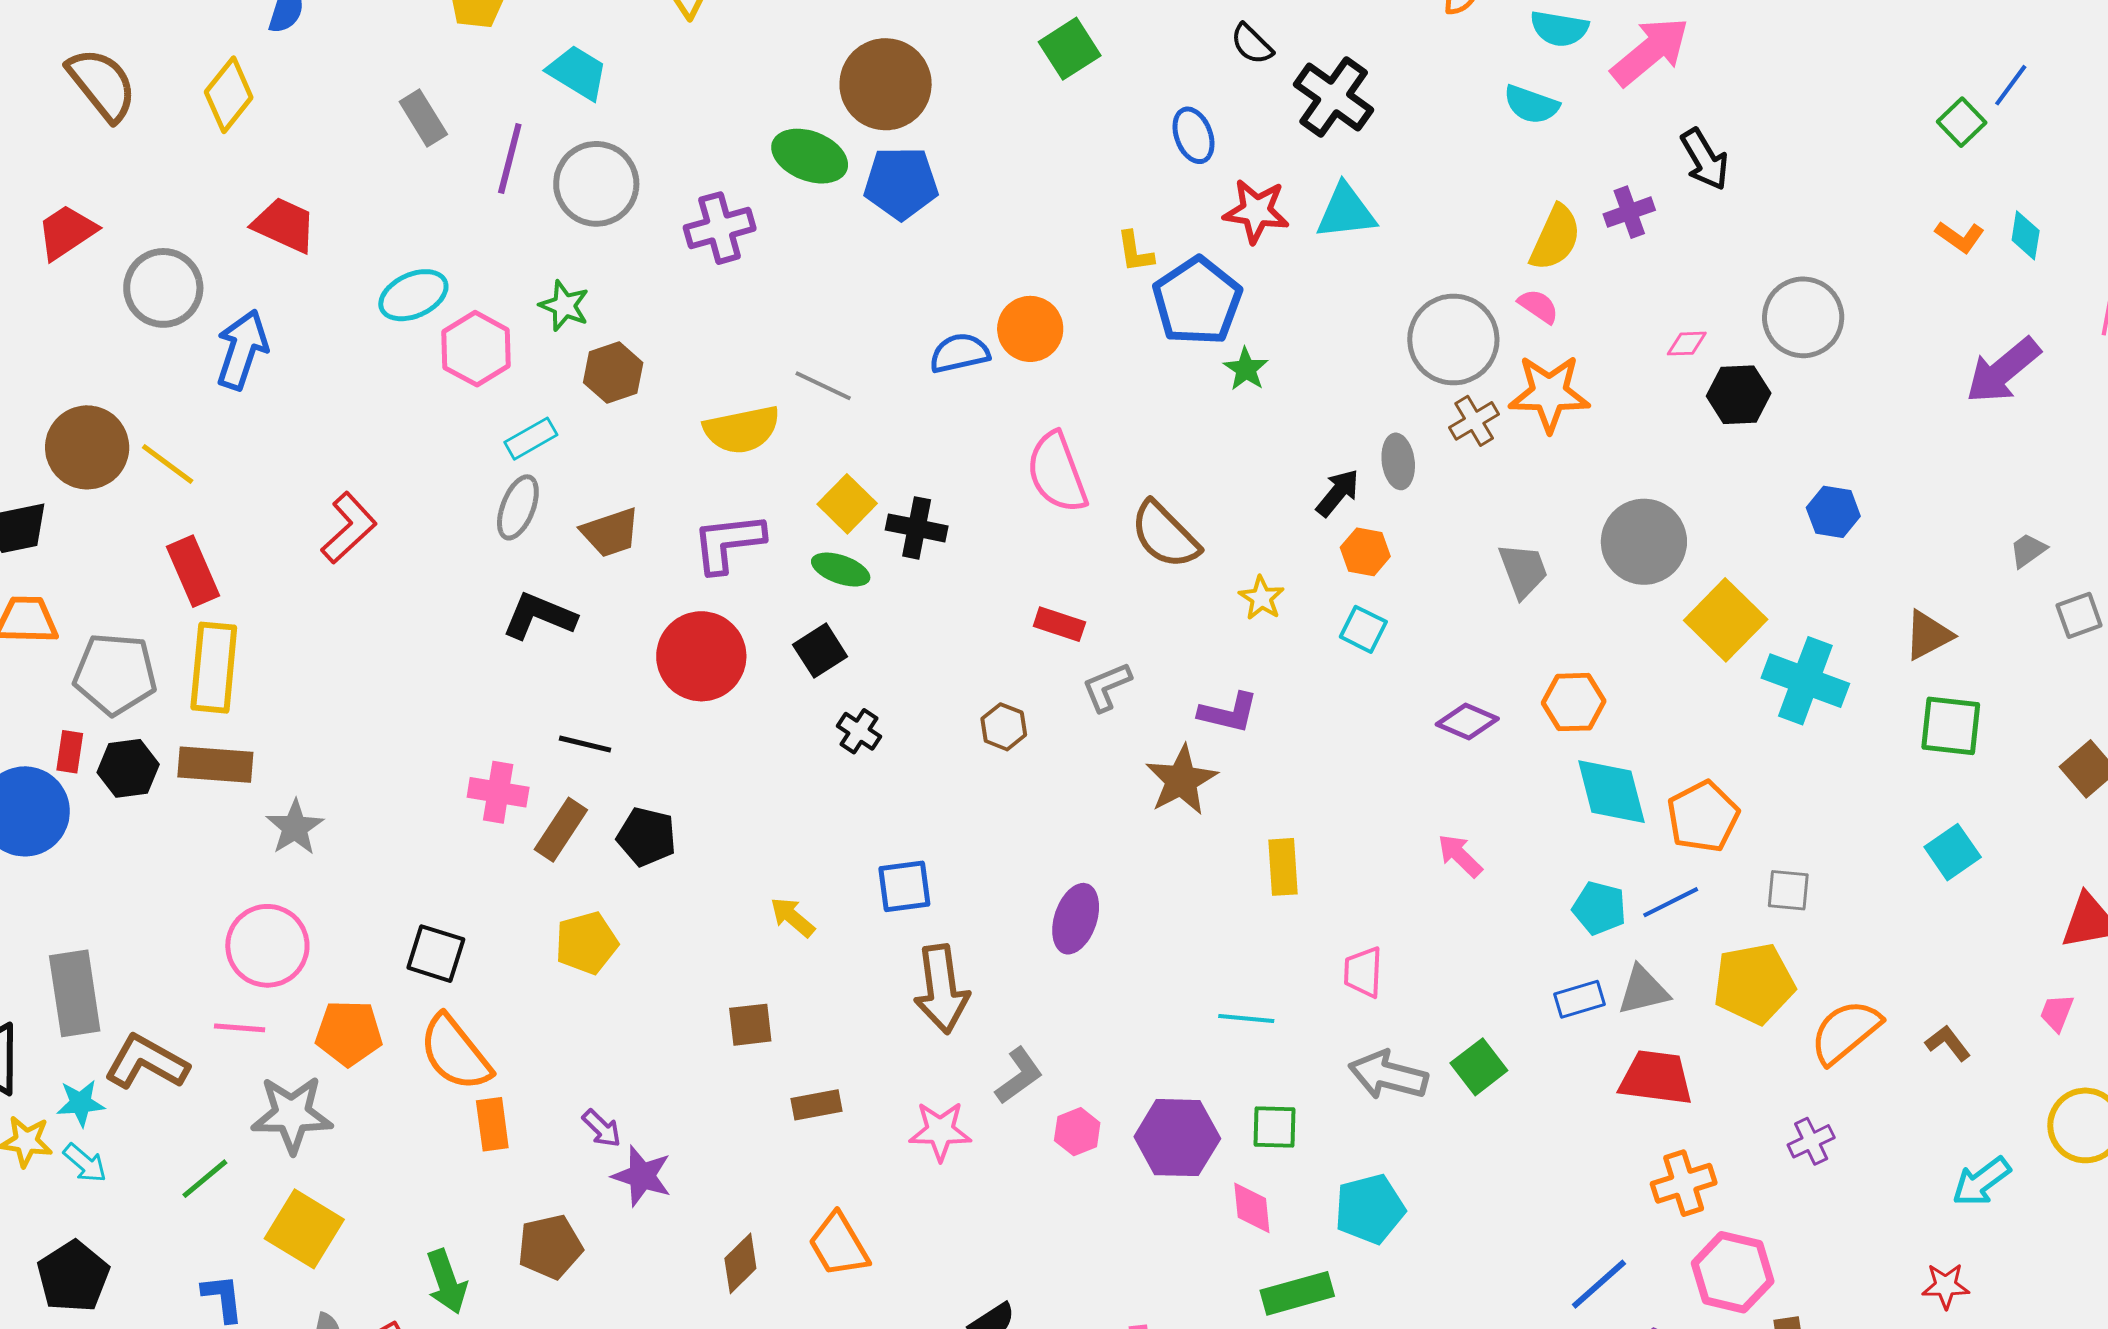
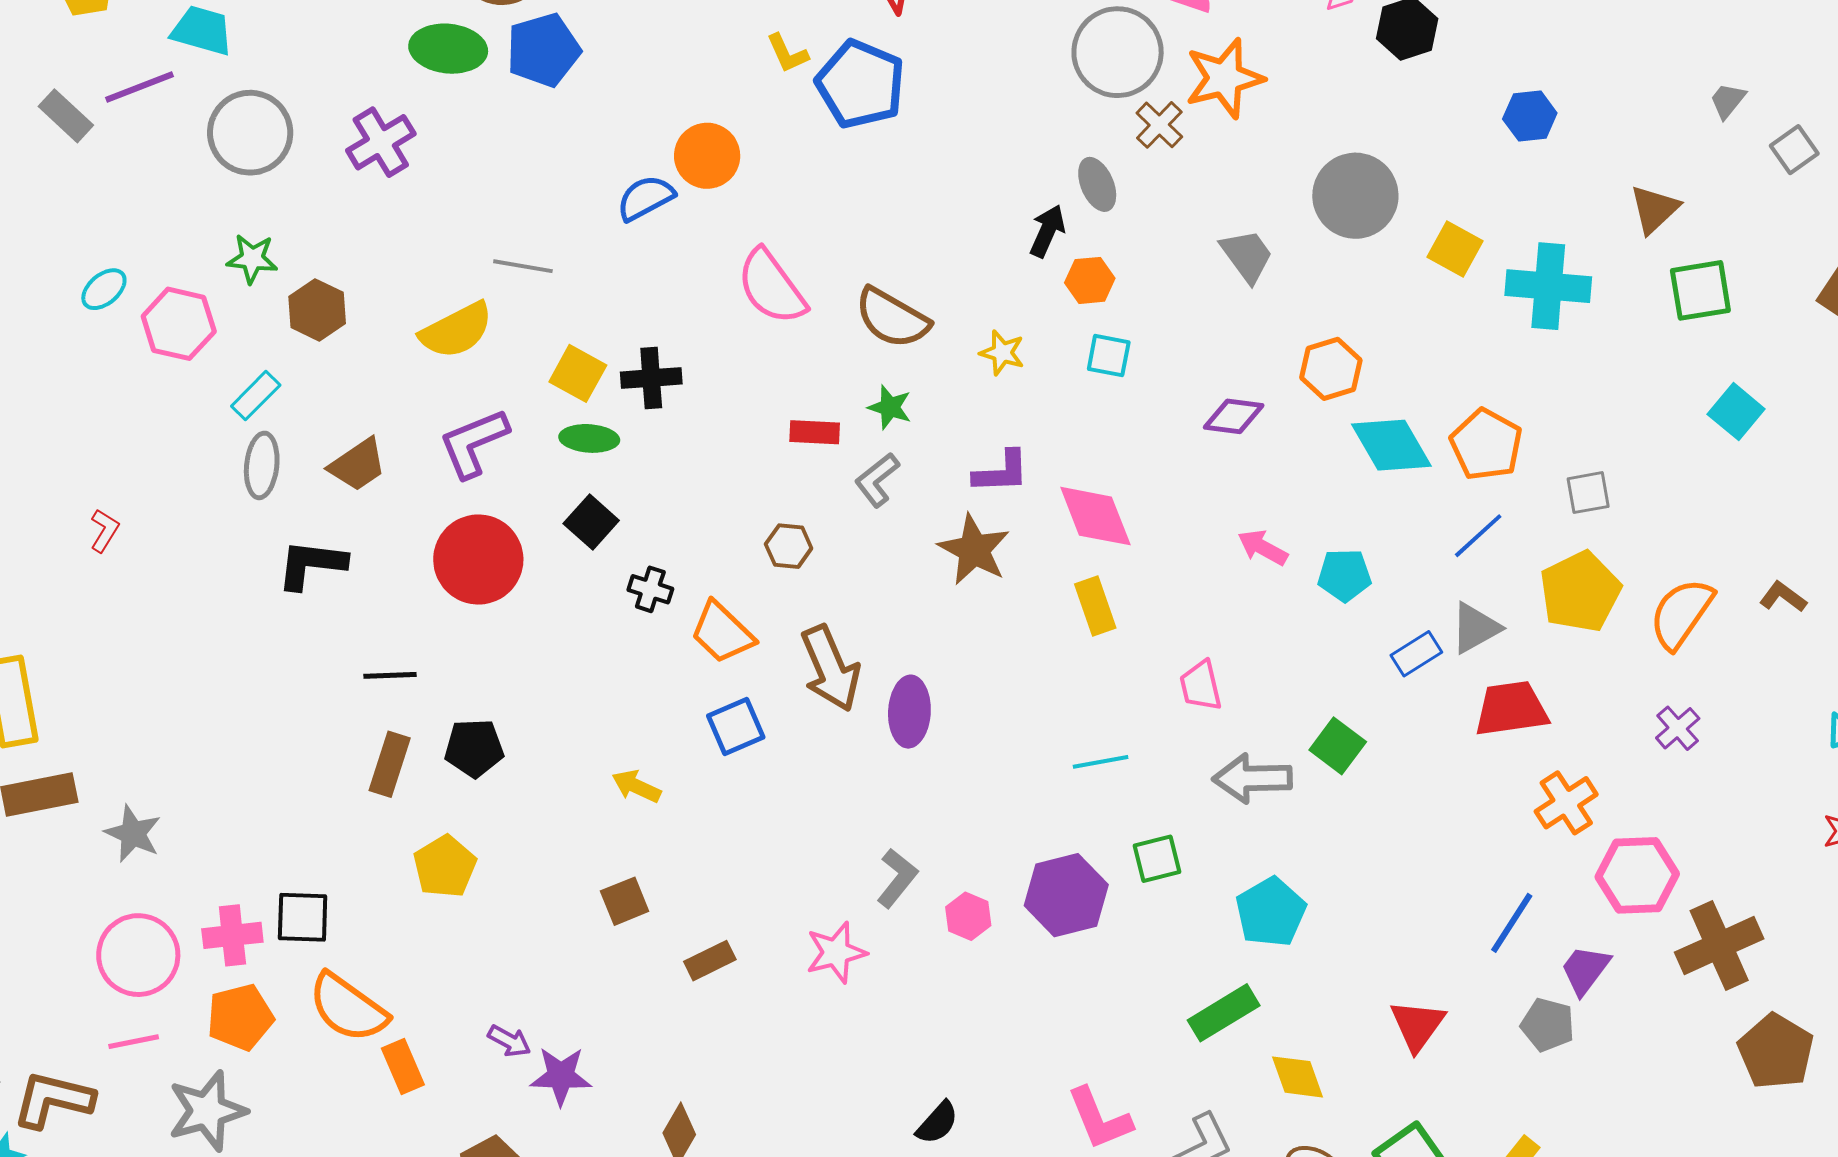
purple line: (510, 158) -> (139, 87), moved, turned 70
cyan ellipse: (413, 295) -> (104, 289), size x0.7
green star: (1246, 369) -> (890, 407), moved
red L-shape: (349, 528) -> (104, 531), size x0.6
yellow square: (1726, 620) -> (1455, 249), size x0.7
pink cross: (498, 792) -> (232, 935), moved
cyan pentagon: (1599, 908) -> (1344, 575), moved
brown arrow: (941, 989) -> (830, 668), moved
pink diamond: (1252, 1208) -> (1095, 516), moved, size x1.5
orange trapezoid: (839, 1245) -> (722, 632), moved

